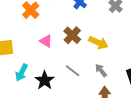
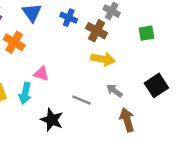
brown cross: (72, 35) -> (97, 31), moved
cyan arrow: (22, 73) -> (25, 93), moved

